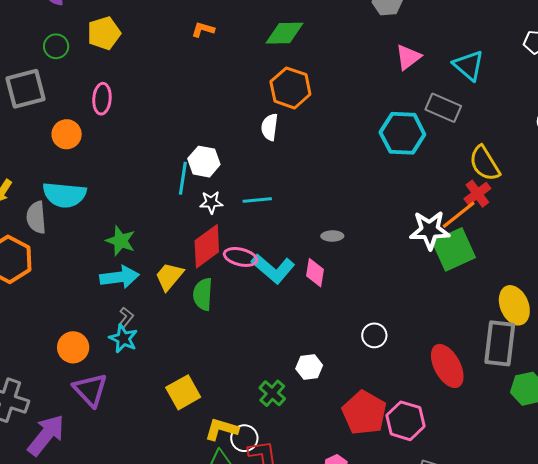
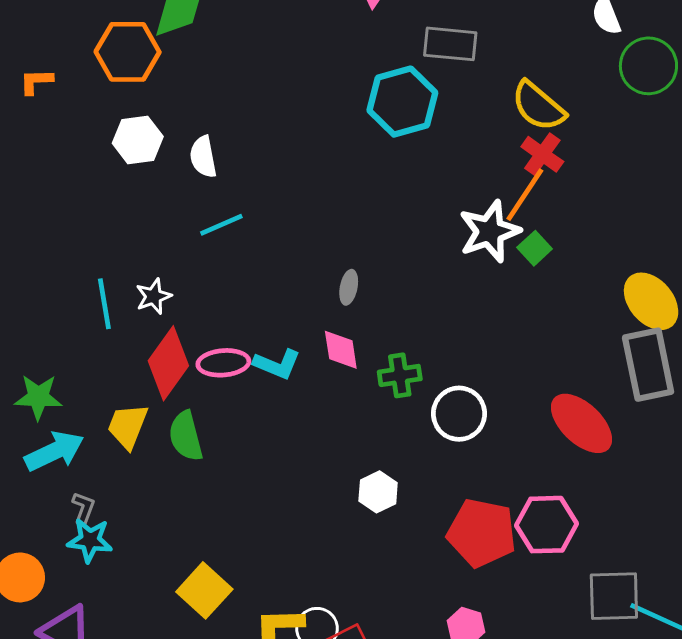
orange L-shape: (203, 30) -> (36, 81), moved
orange hexagon: (290, 88) -> (128, 52), moved
white hexagon: (204, 162) -> (138, 140), moved
cyan line: (183, 178) -> (104, 304), moved
cyan line: (257, 200) -> (221, 225), moved
gray ellipse: (332, 236) -> (349, 287), turned -60
green square: (454, 249) -> (535, 248), size x0.5
cyan L-shape: (273, 269) -> (277, 364), size x0.7
white circle: (374, 335) -> (459, 414), size x1.4
green cross: (272, 393) -> (400, 375), moved, turned -32

